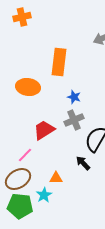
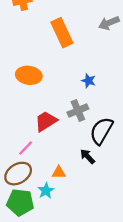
orange rectangle: (59, 62) -> (62, 33), moved, turned -32
blue star: (74, 97) -> (89, 81), moved

